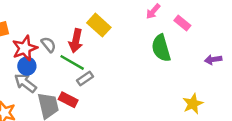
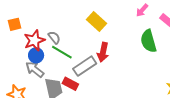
red arrow: (76, 41) -> (103, 52), moved
green line: (72, 62) -> (62, 52), moved
gray rectangle: (85, 78) -> (85, 66), size x1.6

